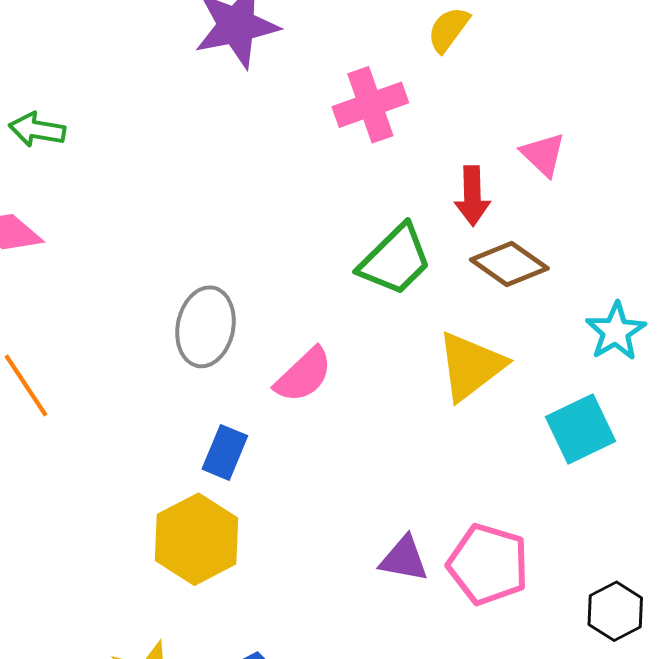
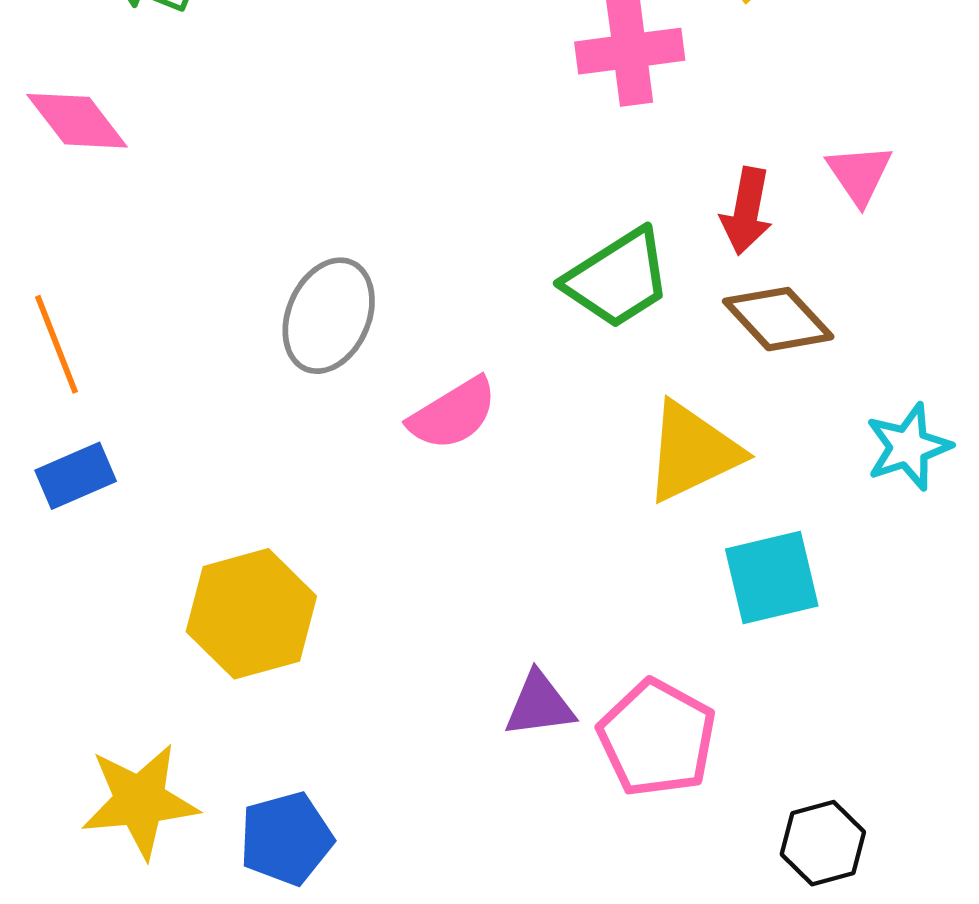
cyan square: (580, 429) -> (772, 578), moved
blue rectangle: (225, 452) -> (76, 476), moved, turned 32
purple triangle: (404, 559) -> (539, 705), turned -30

